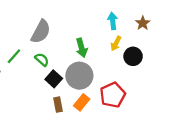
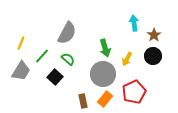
brown star: (143, 23) -> (154, 35), moved
yellow arrow: (116, 43) -> (127, 59), moved
black square: (54, 79) -> (55, 77), moved

